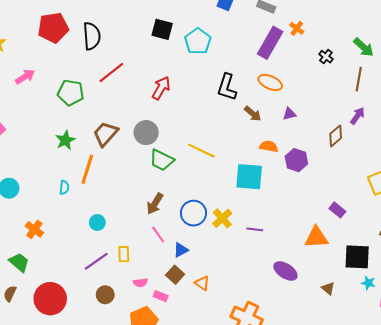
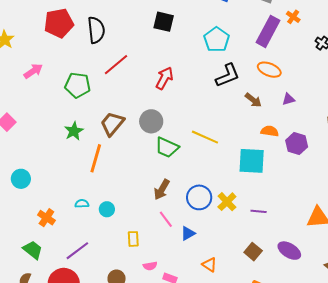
cyan pentagon: (198, 41) -> (217, 40), moved
black L-shape: (227, 87) -> (228, 75), turned -128
cyan semicircle: (64, 187) -> (82, 204), moved, turned -96
purple line: (96, 261) -> (77, 251), moved
brown square: (175, 275) -> (253, 252), moved

